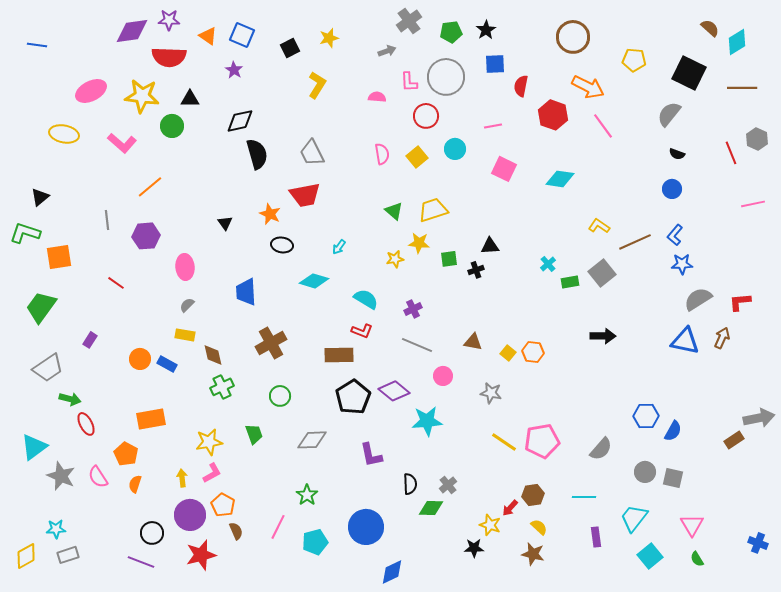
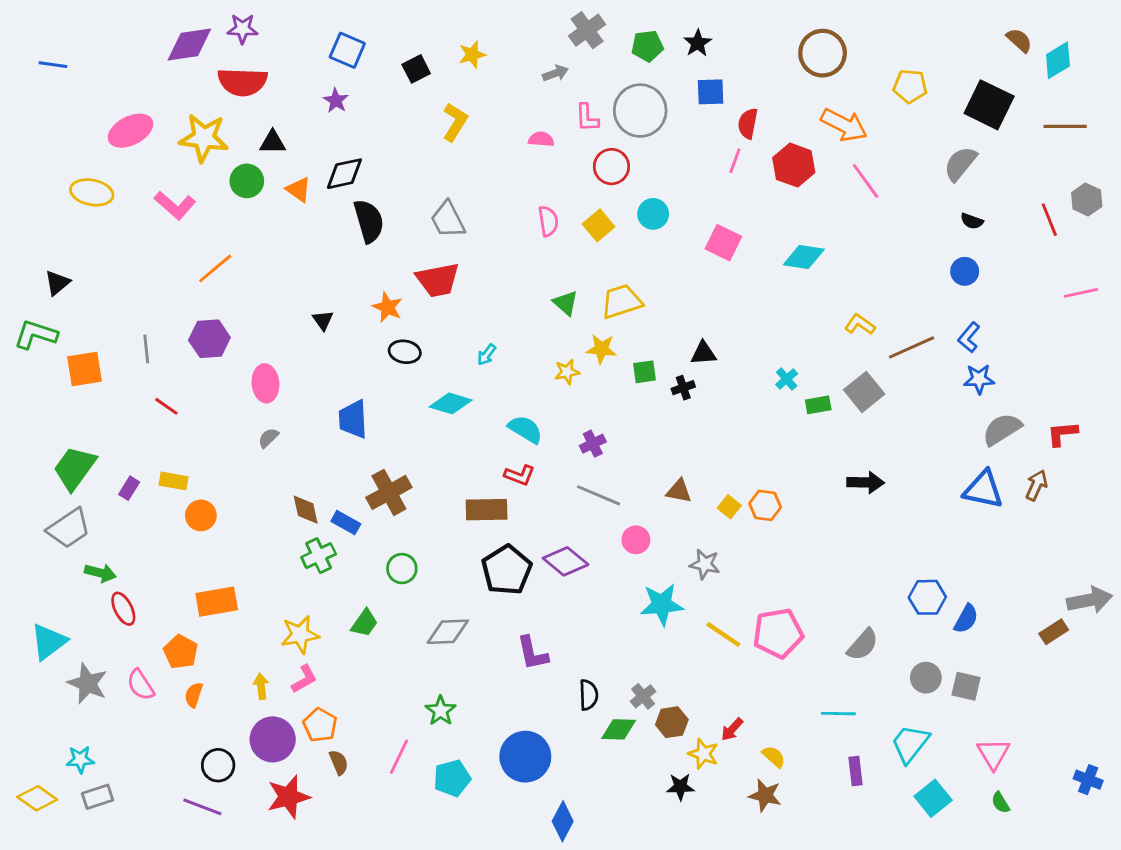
orange triangle: (208, 36) -> (298, 190), moved
pink line: (493, 126) -> (735, 161), moved, turned -60
gray line: (107, 220) -> (146, 349), moved
green trapezoid: (41, 307) -> (75, 468), moved
yellow rectangle: (185, 335) -> (174, 481), moved
blue rectangle: (167, 364) -> (346, 523), moved
cyan star: (427, 421) -> (662, 604), moved
green trapezoid: (254, 434) -> (365, 623), turned 55
brown hexagon: (533, 495) -> (672, 722), moved
yellow diamond: (26, 556) -> (37, 798), turned 64
blue diamond: (392, 572) -> (563, 821), turned -36

